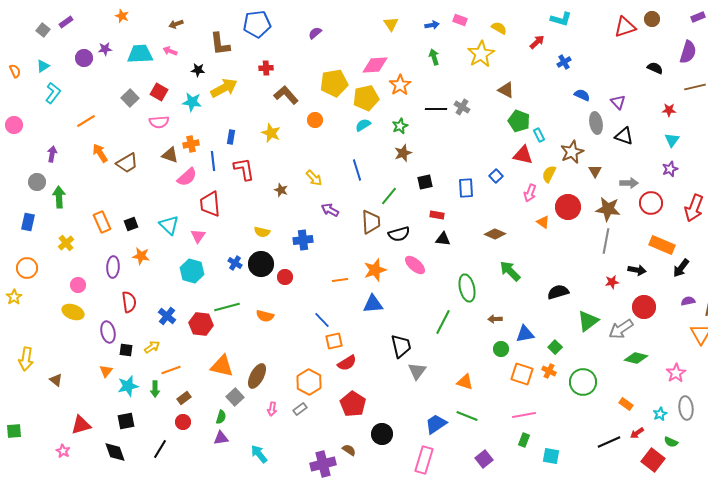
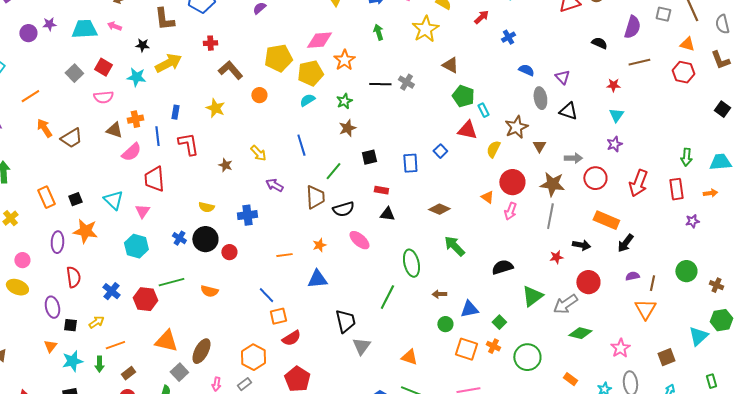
pink arrow: (530, 193) -> (510, 211), moved
orange star: (141, 256) -> (85, 231), size x1.4
orange star: (375, 270) -> (319, 245), size x0.6

